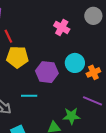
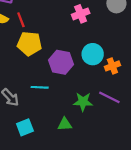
pink cross: (62, 27) -> (81, 14), turned 35
green star: (71, 116) -> (83, 102), moved

